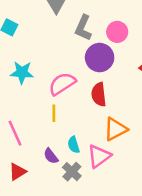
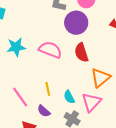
pink semicircle: (62, 84) -> (50, 50), turned 65
yellow line: (54, 113) -> (48, 89), moved
purple semicircle: (51, 156) -> (44, 111), moved

